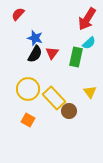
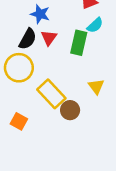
blue star: (35, 38) -> (40, 14), moved
yellow circle: (28, 89) -> (19, 68), moved

